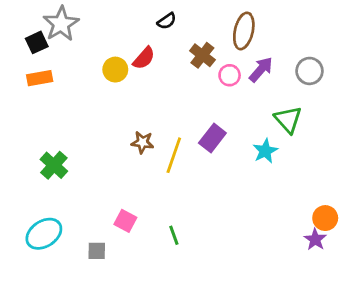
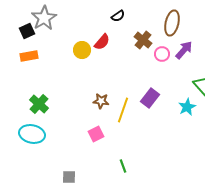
green cross: (54, 165) -> (39, 104), moved
pink square: (125, 221) -> (96, 134), moved, turned 35
cyan ellipse: (44, 234) -> (32, 134), moved, turned 45

